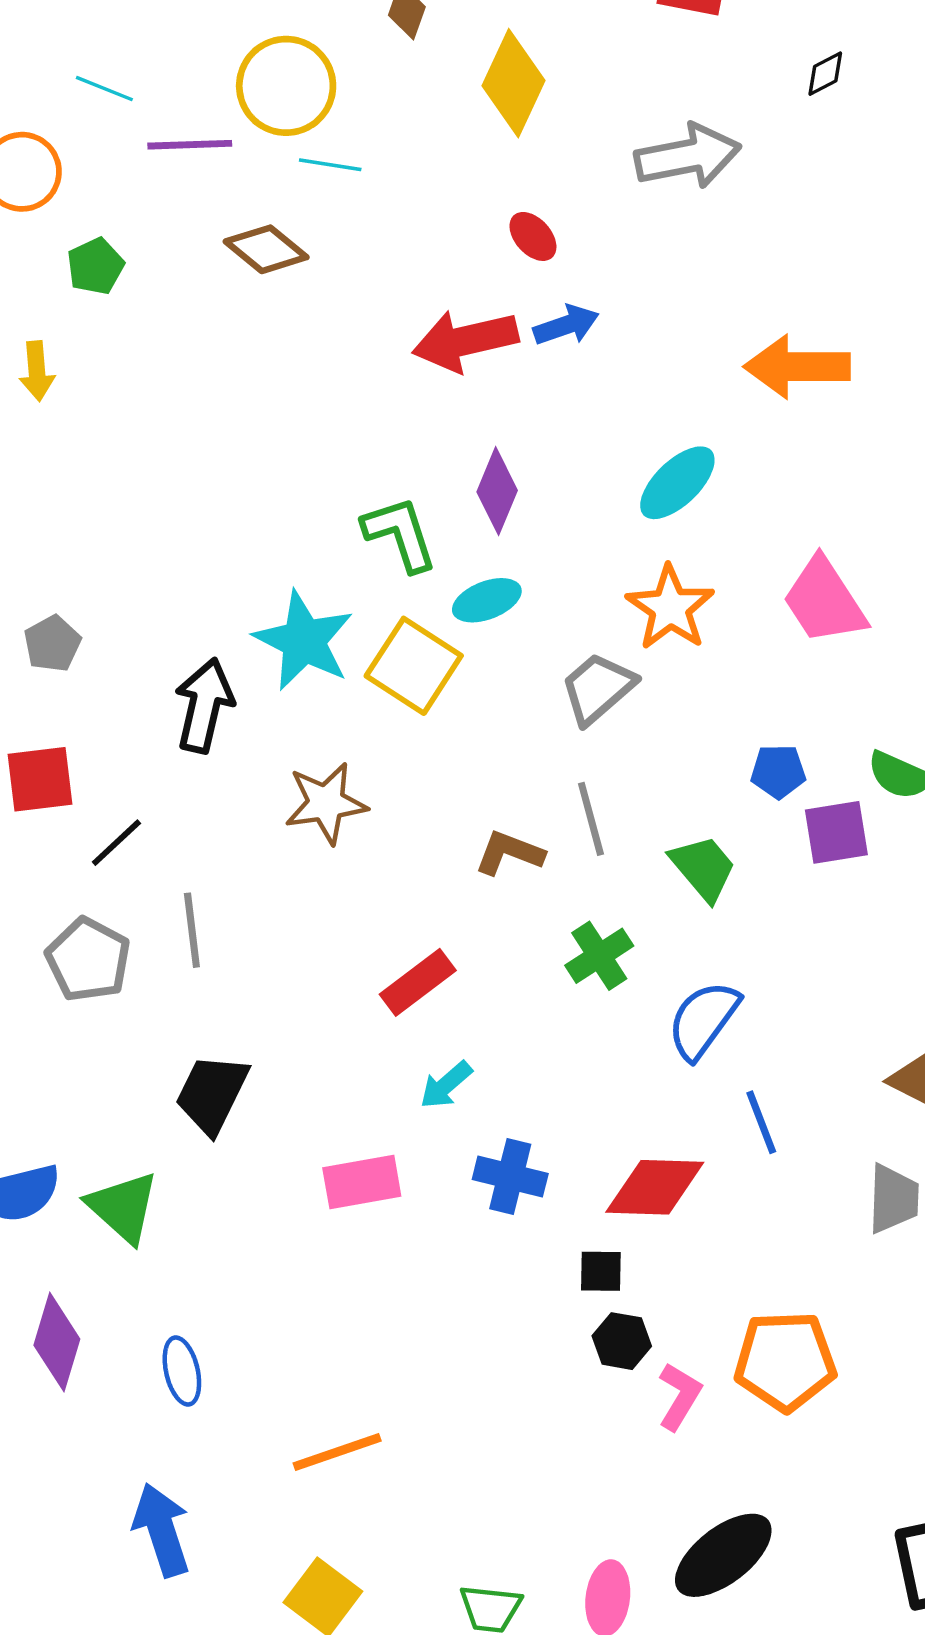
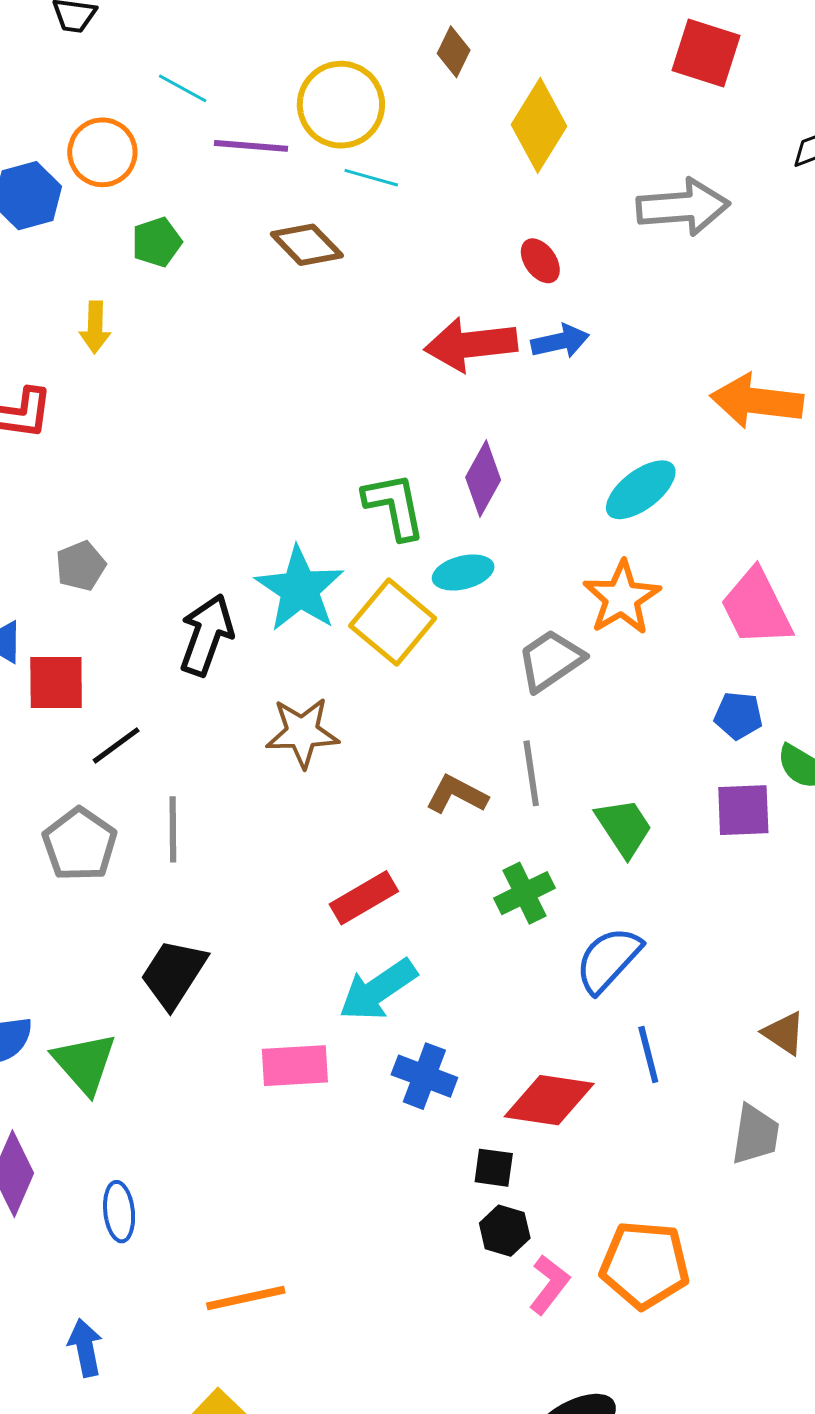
blue pentagon: (778, 771) -> (738, 716), moved
cyan arrow: (446, 1085) -> (378, 990), size x1.6
blue arrow: (162, 1530) -> (85, 1348), size x0.7

